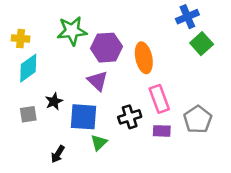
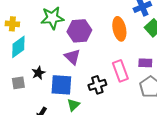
orange ellipse: (144, 58) -> (119, 29), moved
purple rectangle: (162, 131) -> (145, 63), moved

